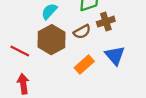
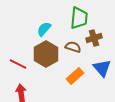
brown semicircle: (82, 32) -> (73, 47), turned -133

